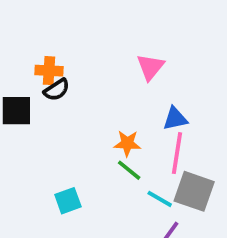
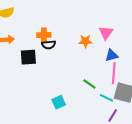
pink triangle: (150, 67) -> (106, 33), moved
black semicircle: (57, 90) -> (49, 45), turned 32
orange star: (127, 143) -> (85, 41), moved

